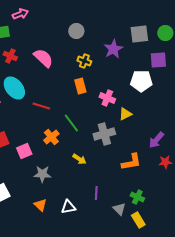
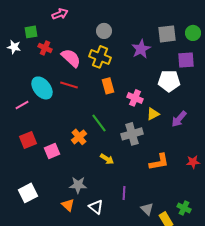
pink arrow: (20, 14) -> (60, 14), moved
red cross: (10, 56) -> (45, 48), moved
yellow cross: (84, 61) -> (100, 57), moved, size x1.5
red line: (41, 106) -> (69, 85), moved
purple arrow: (156, 140) -> (179, 119), moved
gray star: (42, 174) -> (78, 185), moved
green cross: (137, 197) -> (184, 208), moved
white triangle: (68, 207) -> (96, 207), turned 49

